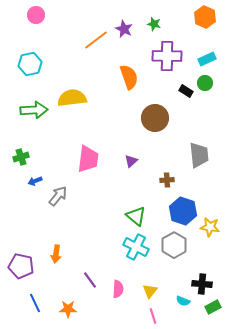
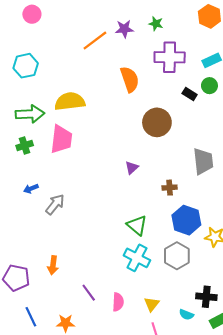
purple star: (124, 29) -> (124, 29), turned -30
green cross: (21, 157) -> (25, 146), moved
pink trapezoid: (88, 159) -> (61, 139), moved

